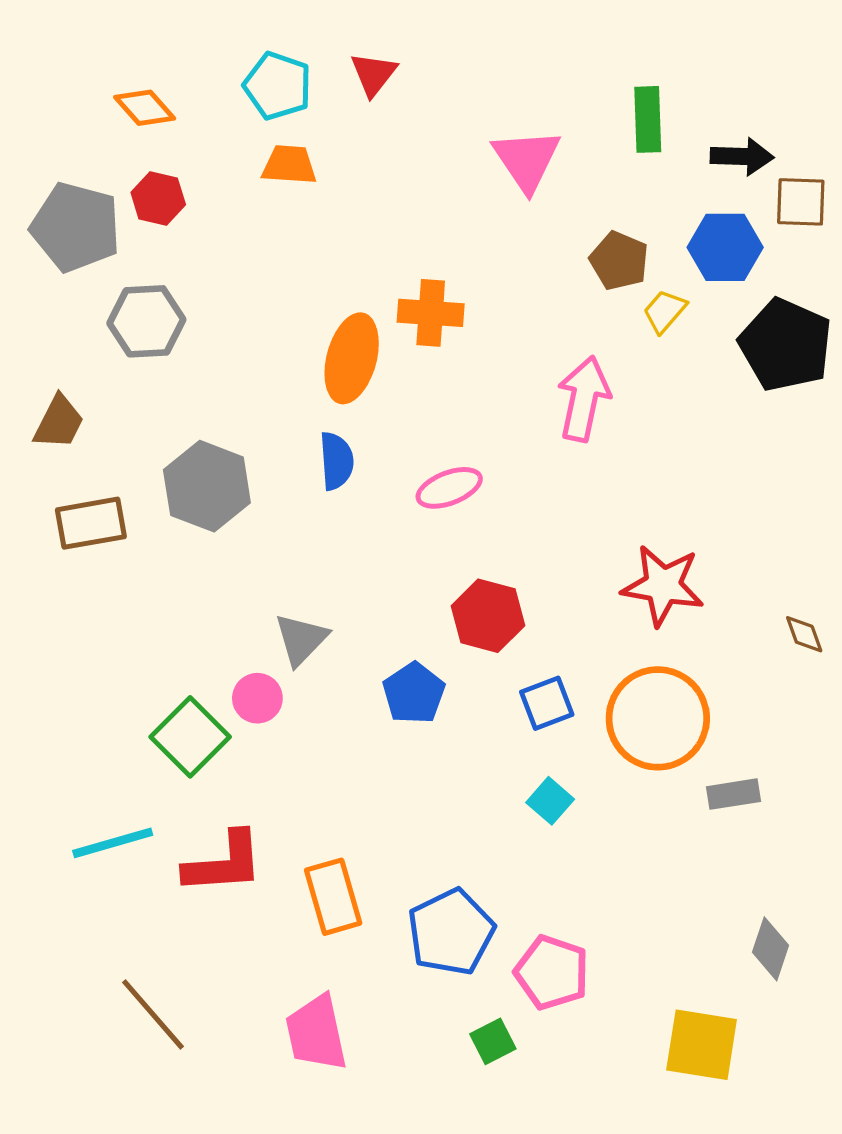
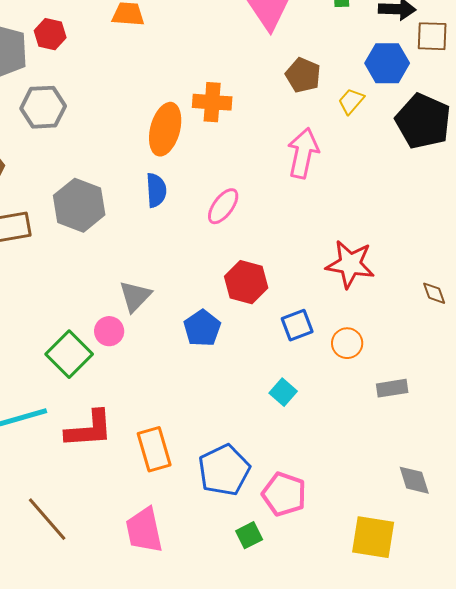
brown pentagon: (619, 261) -> (303, 75), moved
pink ellipse: (449, 488) -> (223, 206), turned -33
blue square: (547, 703) -> (297, 325), moved
orange circle: (658, 718) -> (347, 343), size x0.5
gray diamond: (771, 949) -> (414, 480), turned -36

